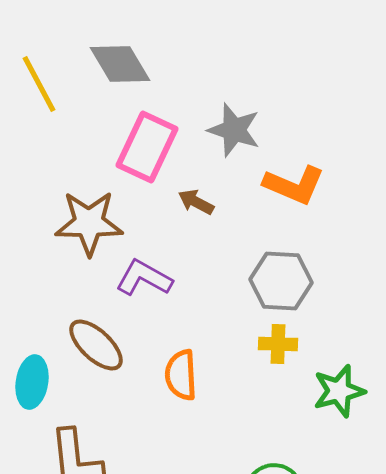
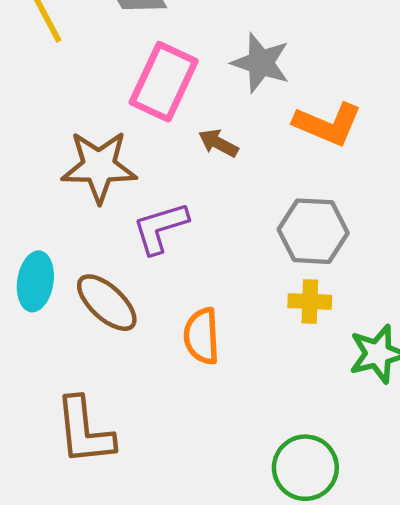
purple L-shape: (144, 278) -> (160, 228), turned -46
cyan ellipse: (32, 382) -> (35, 281), moved

